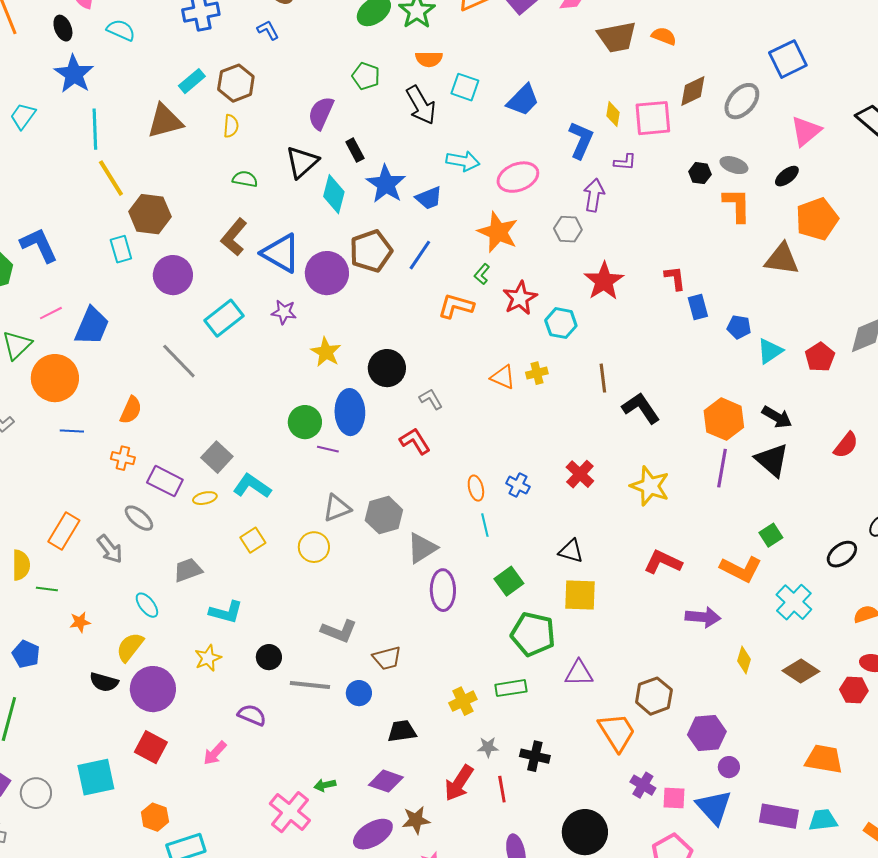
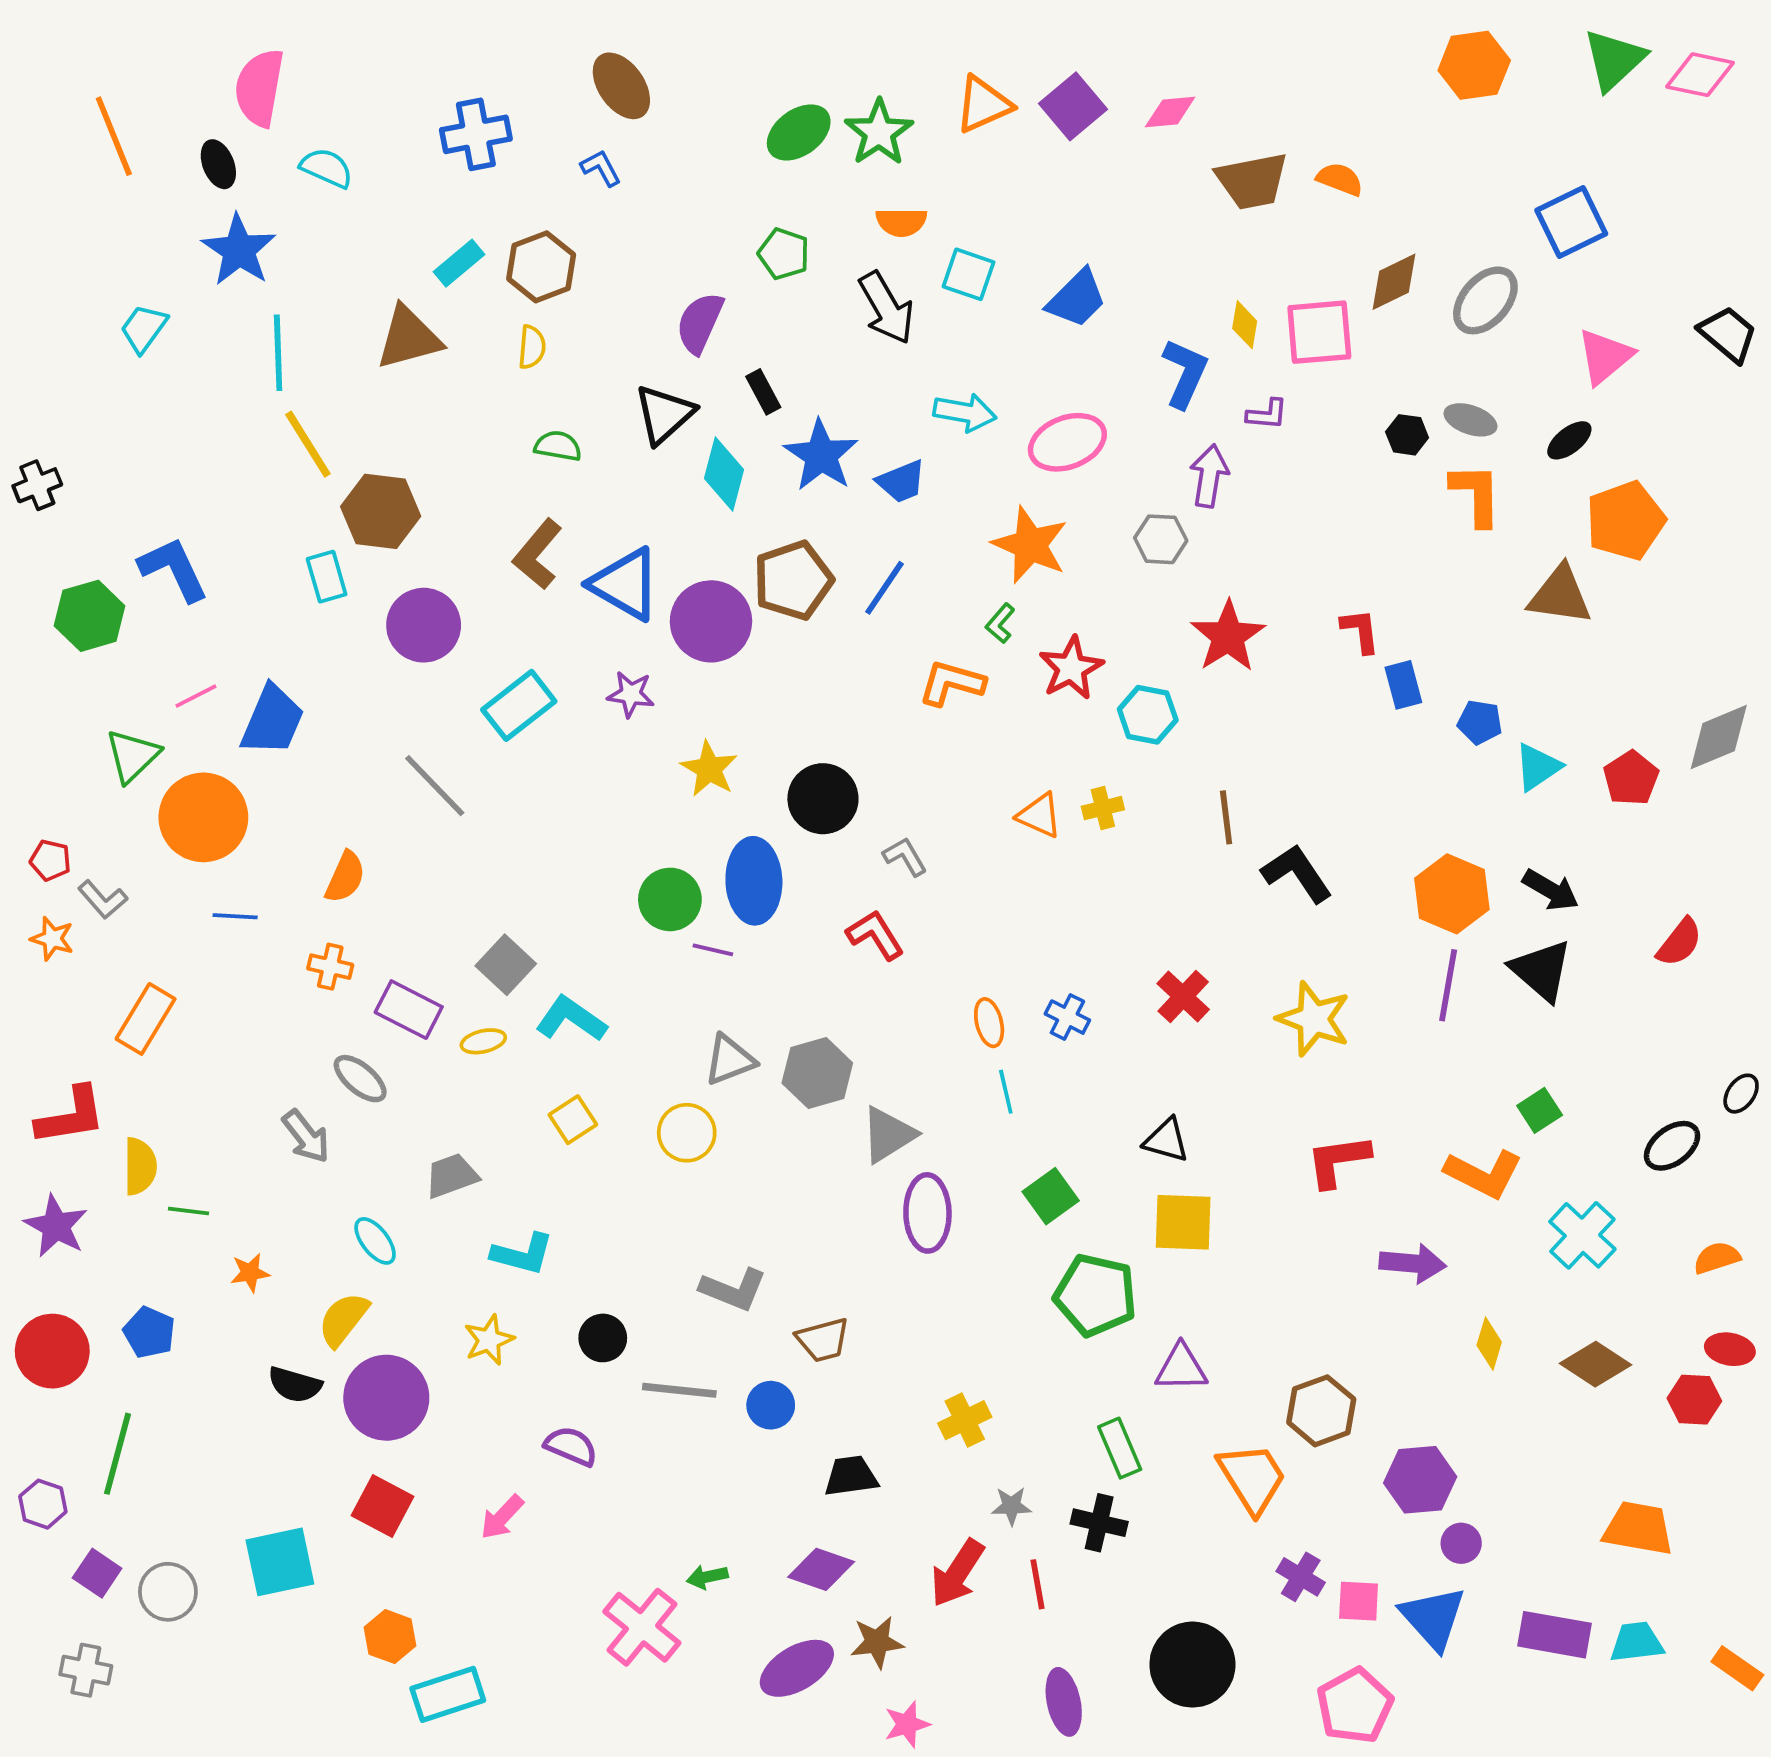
orange rectangle: (64, 531) -> (146, 1019), moved
red L-shape: (663, 562) -> (1338, 1161), turned -33
green rectangle: (511, 688) -> (1120, 1448), moved, turned 76

